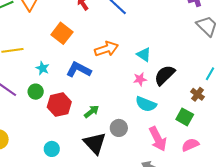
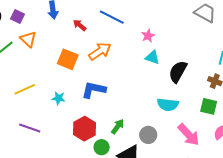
orange arrow: (106, 49) -> (100, 51), moved
pink star: (140, 79) -> (148, 36), moved
green circle: (36, 92) -> (102, 147), moved

